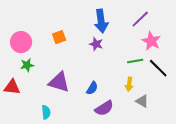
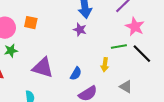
orange square: (59, 37) -> (31, 23), moved, turned 32
yellow arrow: (129, 84) -> (105, 65), moved

